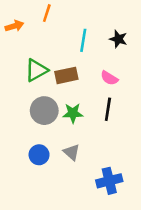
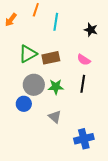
orange arrow: (14, 26) -> (11, 20), turned 144
cyan line: (83, 40) -> (56, 22), moved
blue circle: (39, 155) -> (24, 104), moved

